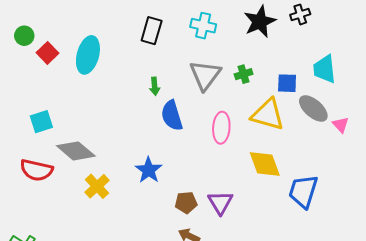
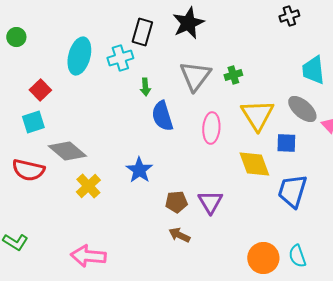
black star: (260, 22) -> (188, 23), moved
cyan cross: (203, 26) -> (120, 58), moved, turned -30
red square: (48, 53) -> (40, 90), moved
blue square: (287, 83) -> (286, 143), moved
yellow triangle: (268, 115) -> (257, 115), turned 42

